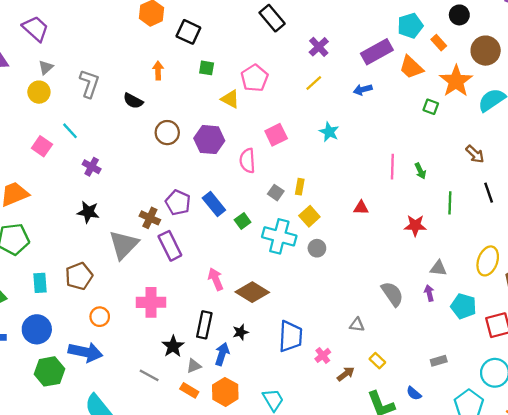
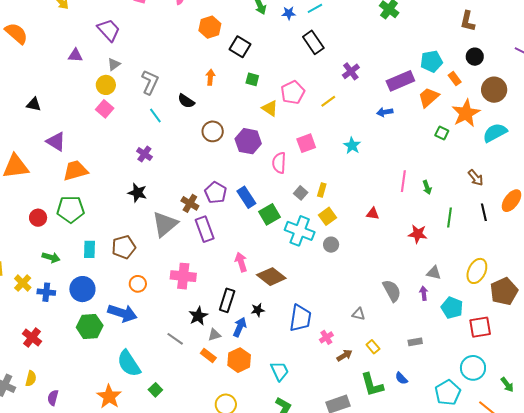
orange trapezoid: (411, 67) -> (429, 97), turned 90
yellow line: (314, 83) -> (328, 101), moved
cyan line: (70, 131) -> (155, 115), moved
pink square: (42, 146) -> (105, 109), moved
green square: (243, 221) -> (269, 214), size x1.5
gray rectangle: (439, 361) -> (415, 342), moved

